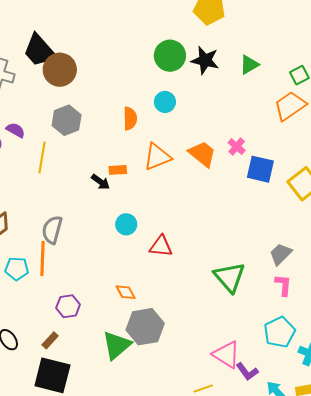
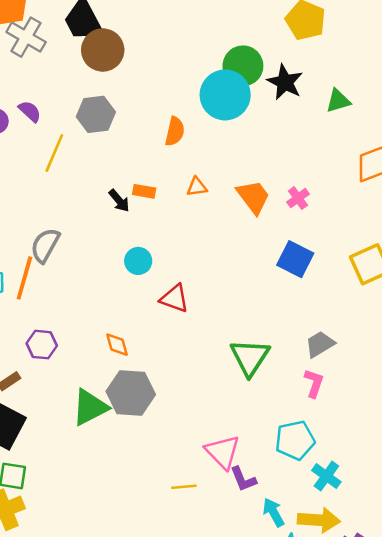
cyan circle: (165, 102) -> (225, 95), moved, size x1.8
orange triangle: (157, 157) -> (197, 187), size x0.6
blue square: (260, 169) -> (295, 259), moved

